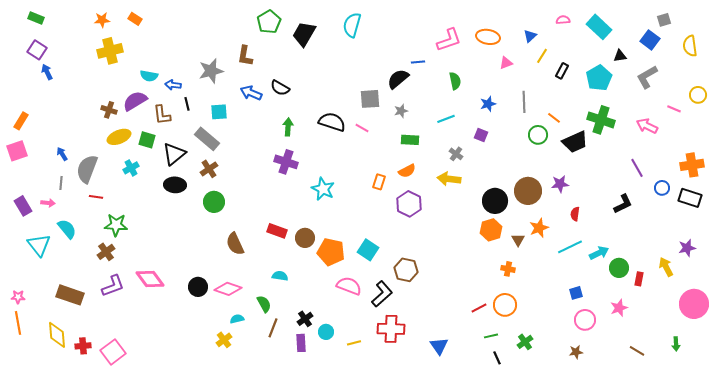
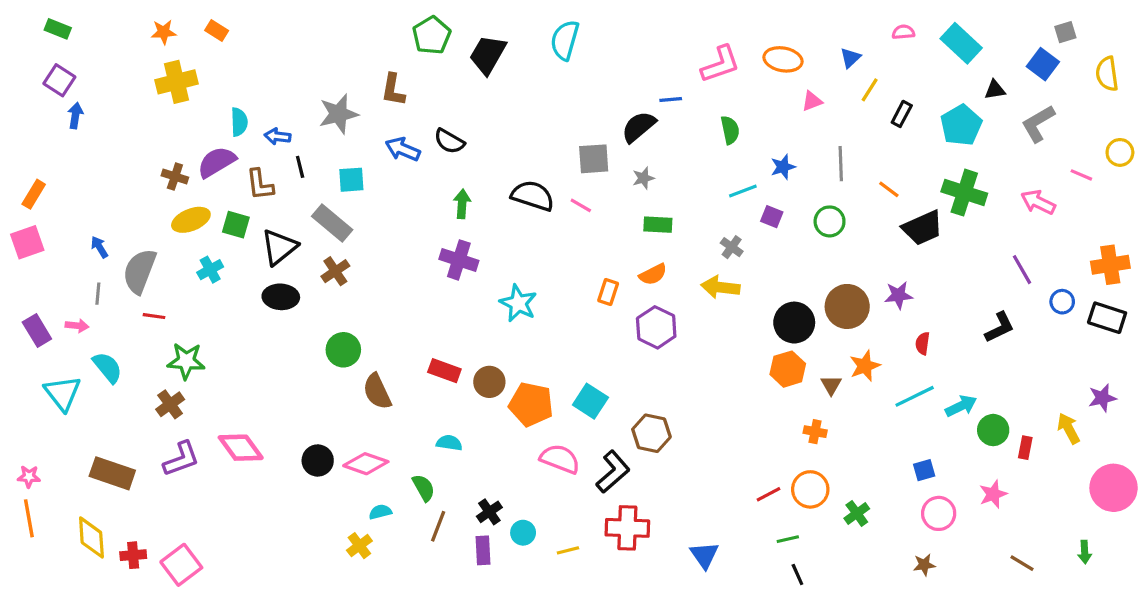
blue arrow: (47, 72) -> (75, 116), turned 35
cyan semicircle: (149, 76) -> (239, 122), turned -102
cyan line: (446, 119) -> (743, 191), moved
green circle: (538, 135) -> (830, 221), moved
green circle: (214, 202) -> (343, 350), moved
green cross: (525, 342) -> (857, 513), moved

